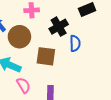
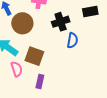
brown square: (46, 56) -> (34, 56), moved

